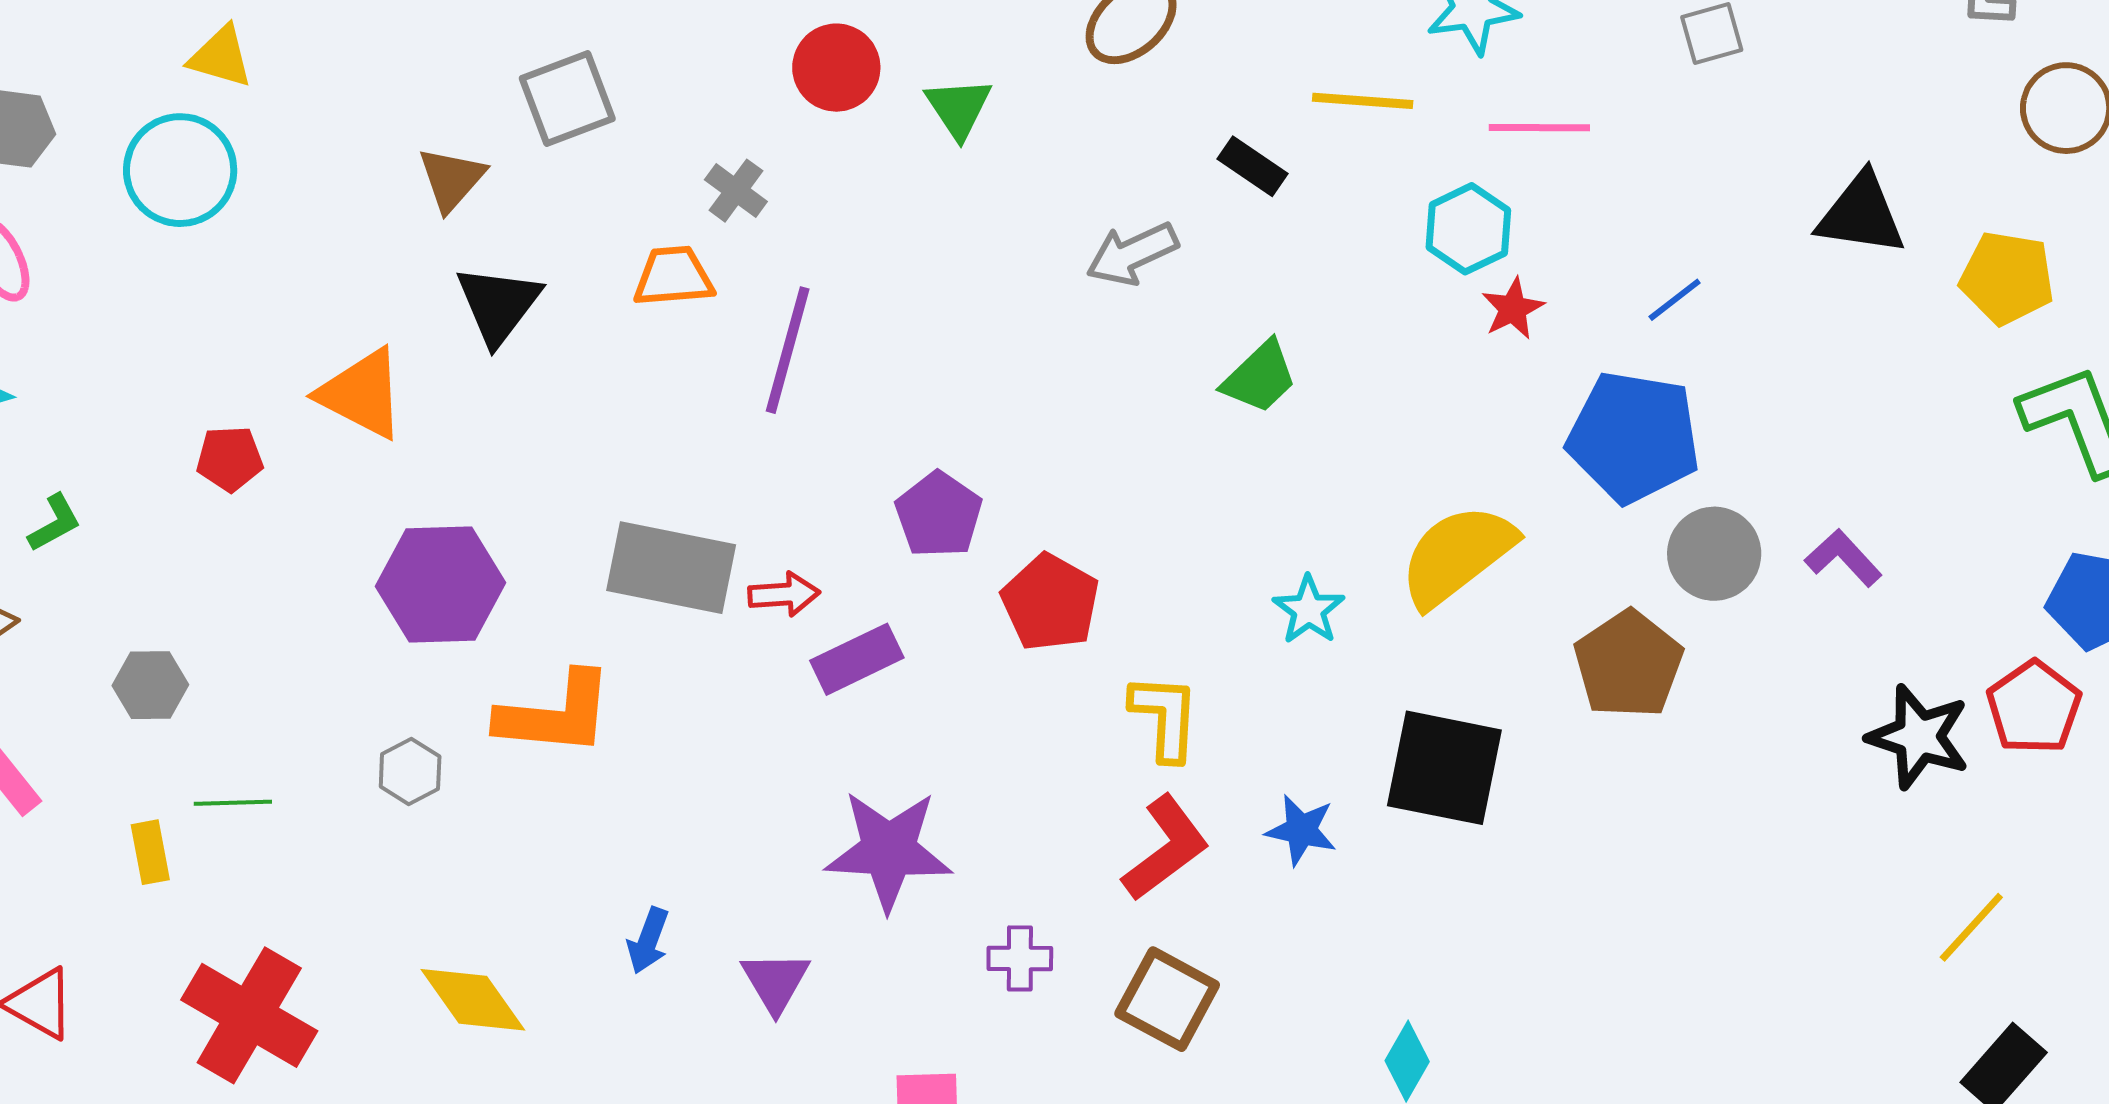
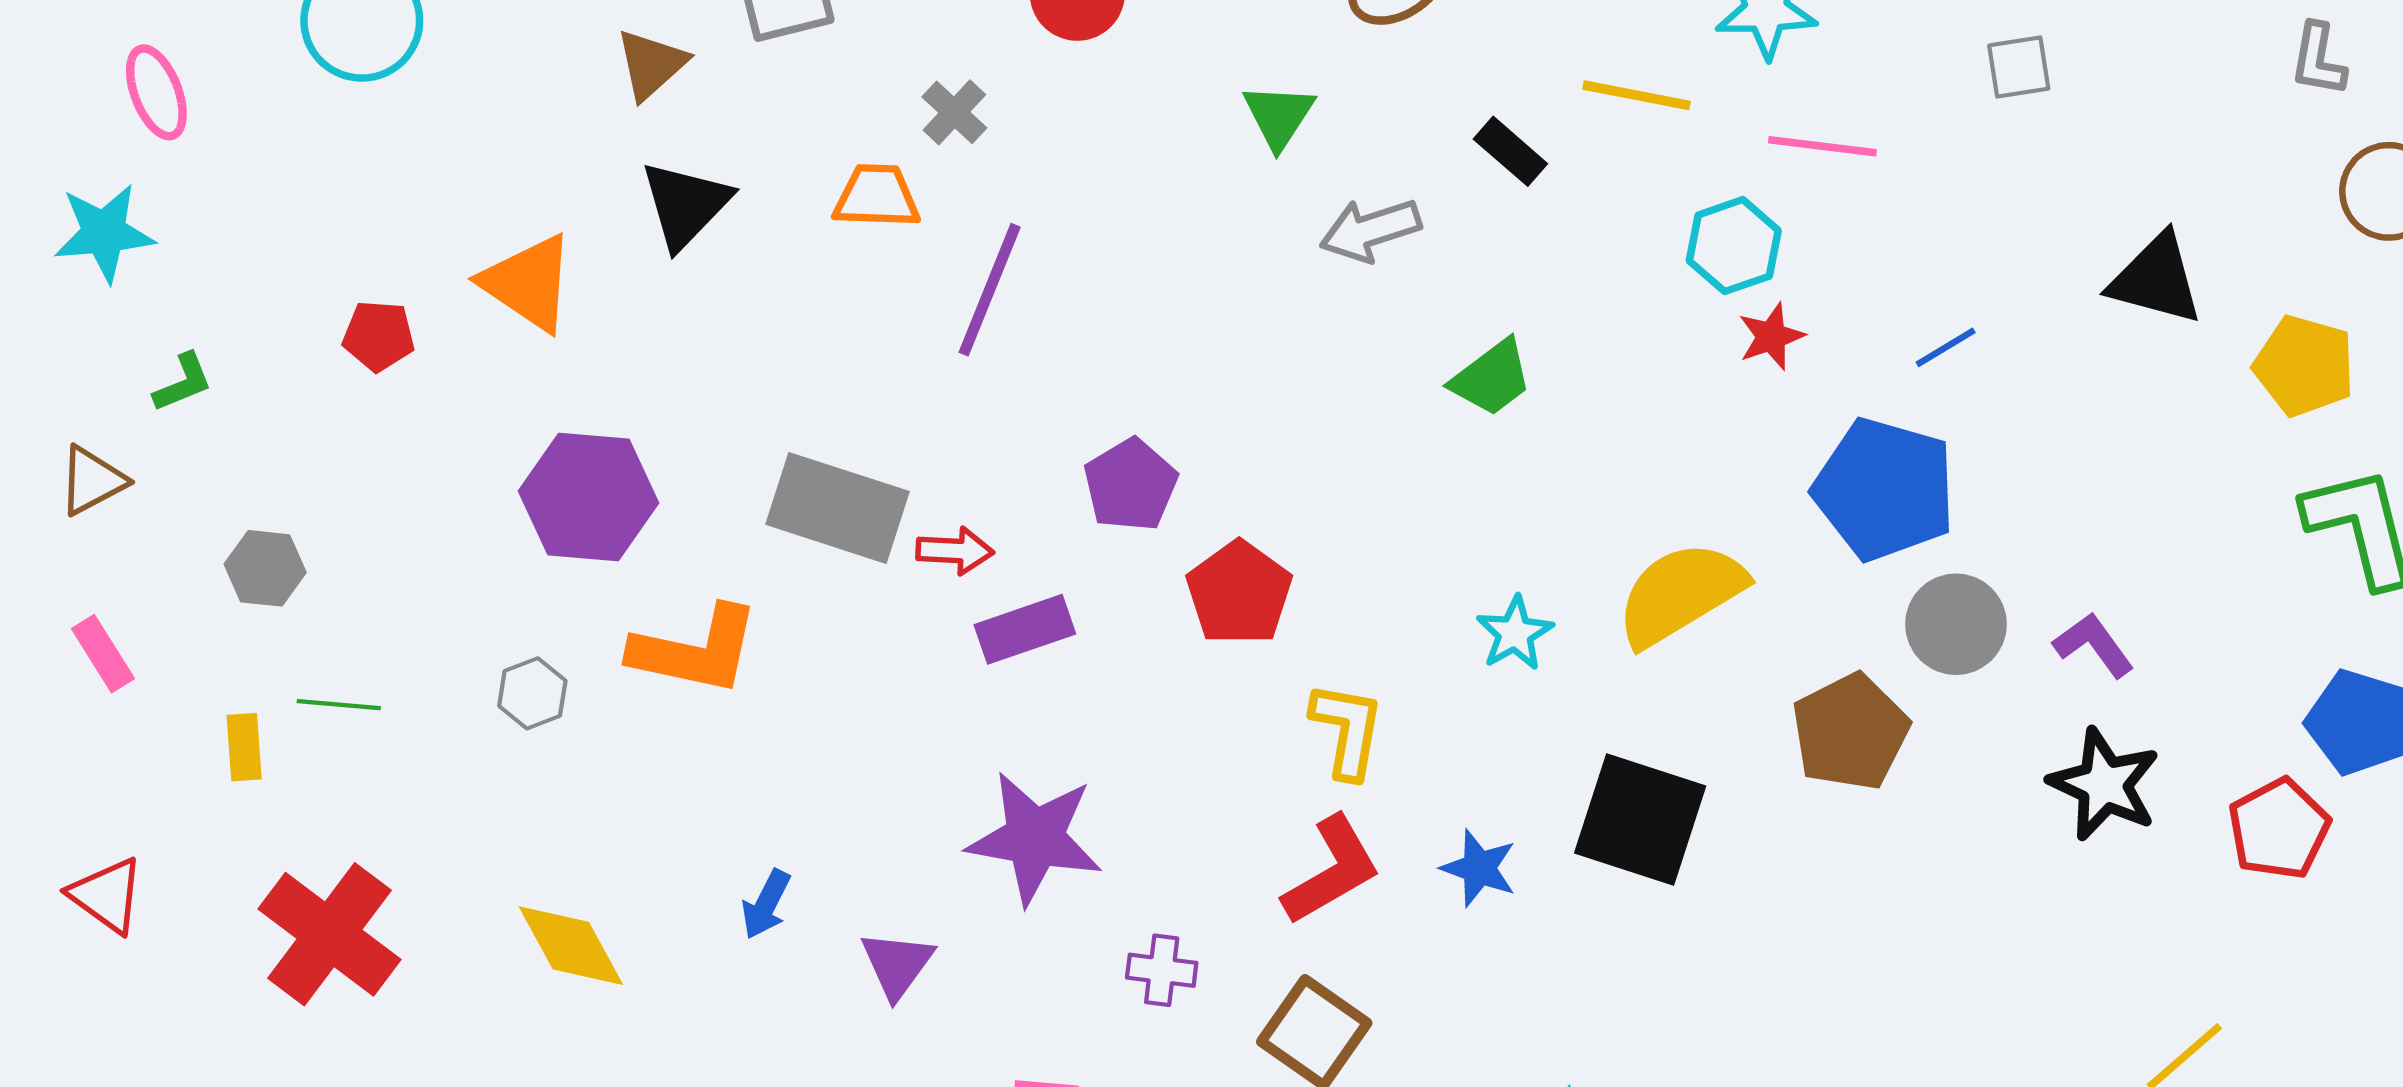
green triangle: (959, 108) -> (1279, 116), moved
black star: (1919, 737) -> (2104, 784), moved

